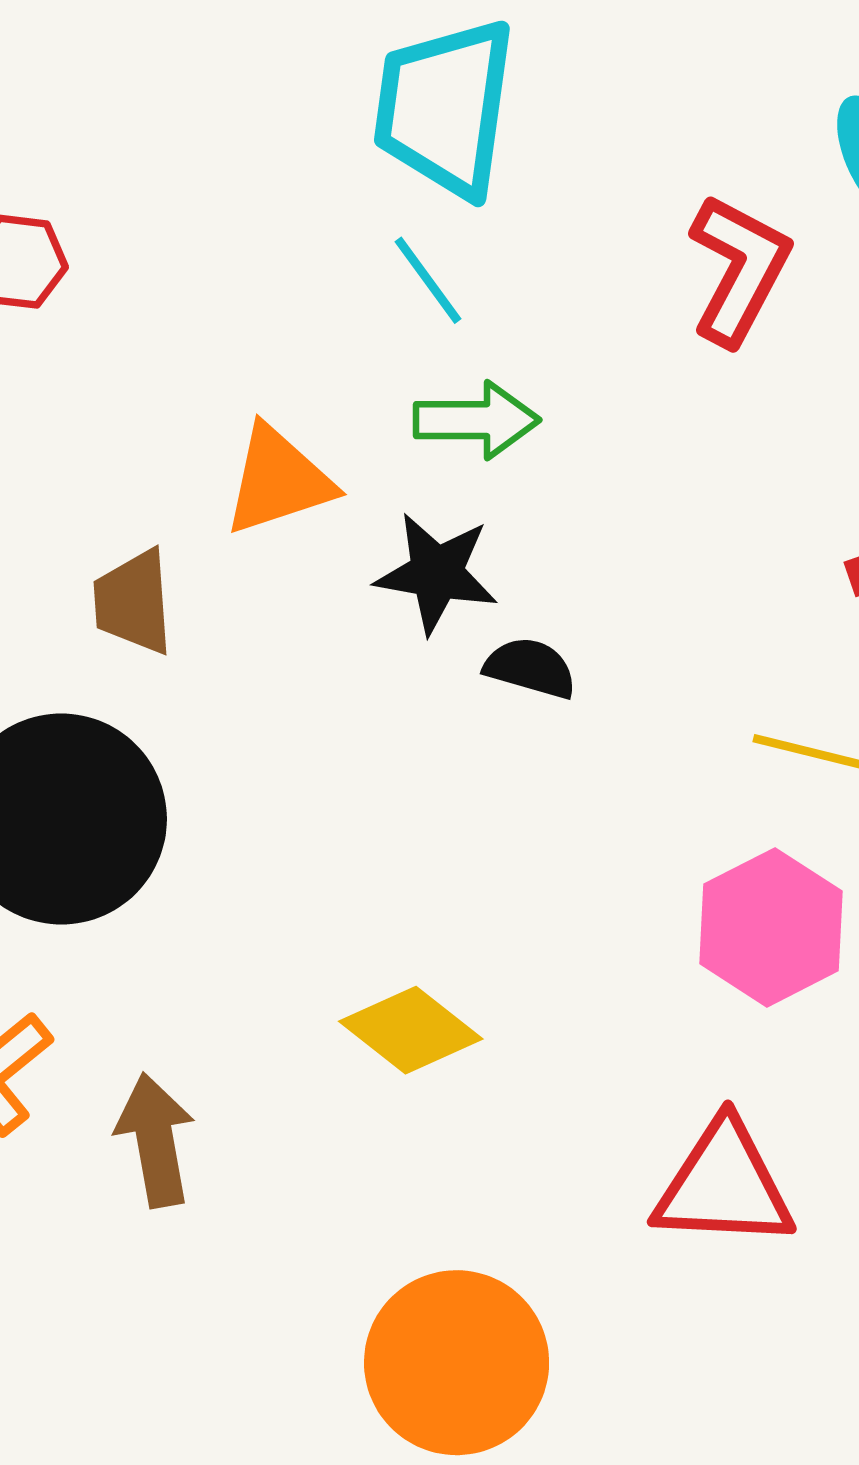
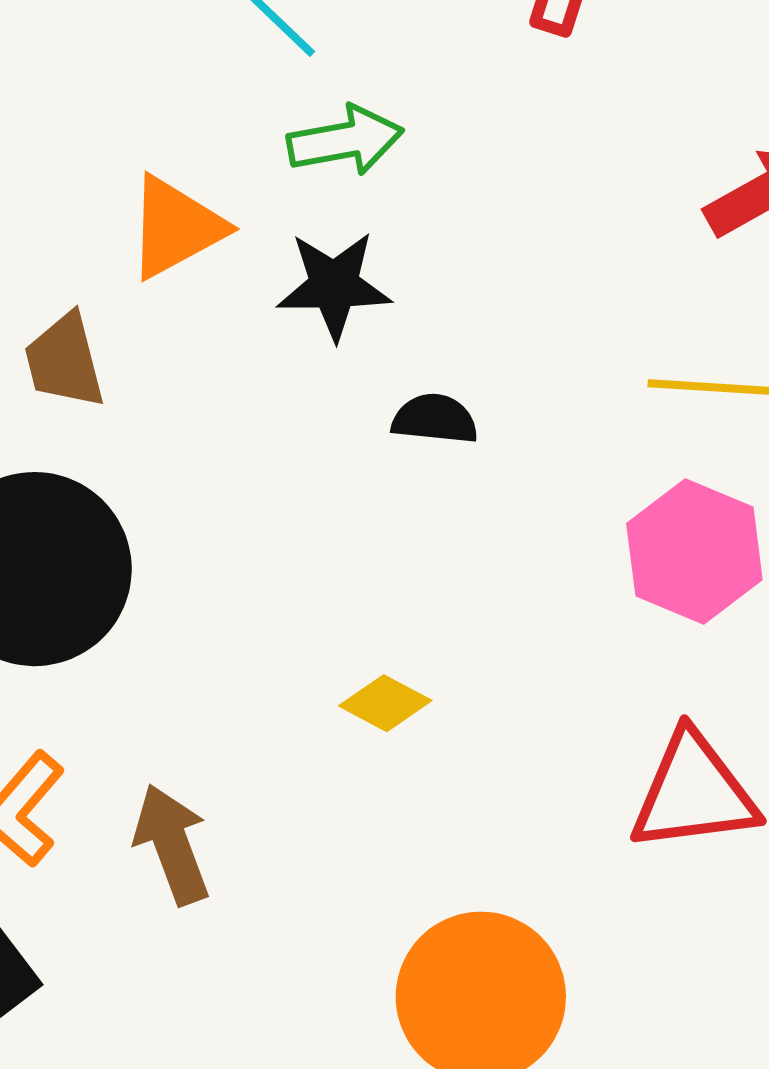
black semicircle: (530, 668) -> (435, 419), moved
yellow diamond: (411, 1030) -> (385, 703), size x0.7

